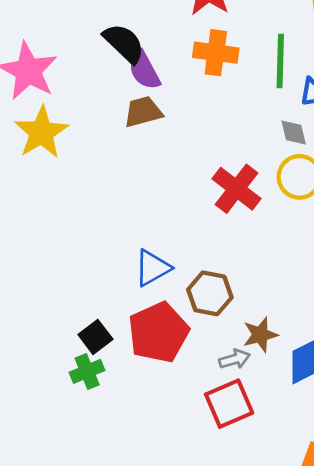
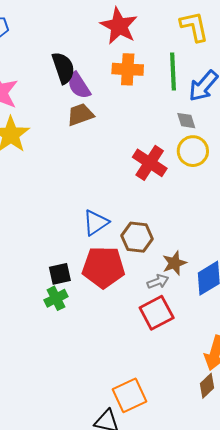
black semicircle: (124, 43) -> (63, 68), turned 32
red pentagon: (158, 332) -> (103, 267), turned 30
black square: (95, 337) -> (60, 274), turned 30

